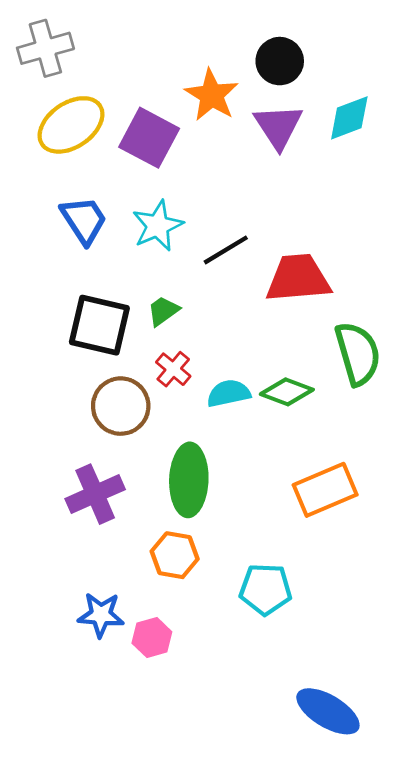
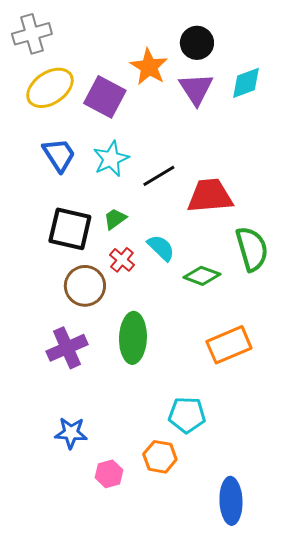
cyan semicircle: (229, 393) -> (161, 248), moved, turned 56
orange hexagon: (175, 555) -> (160, 457), moved
pink hexagon: (152, 637) -> (109, 474), moved
blue ellipse: (328, 711) -> (231, 501), turned 57

